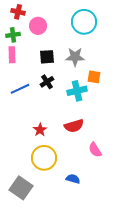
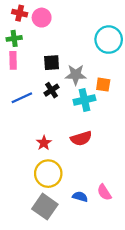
cyan circle: (84, 22) -> (109, 40), moved
pink circle: (38, 26) -> (42, 18), moved
gray star: (75, 57) -> (76, 75), moved
pink semicircle: (95, 150) -> (104, 192), moved
gray square: (21, 188) -> (45, 207), moved

